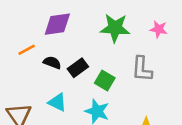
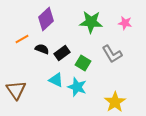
purple diamond: (57, 24) -> (46, 19), turned -35
gray L-shape: (142, 69) -> (112, 54), turned -35
cyan triangle: (57, 102) -> (56, 80), moved

